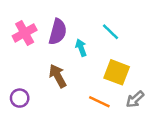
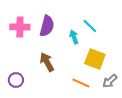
pink cross: (25, 33) -> (20, 27), turned 30
cyan arrow: (81, 48) -> (74, 37), moved

